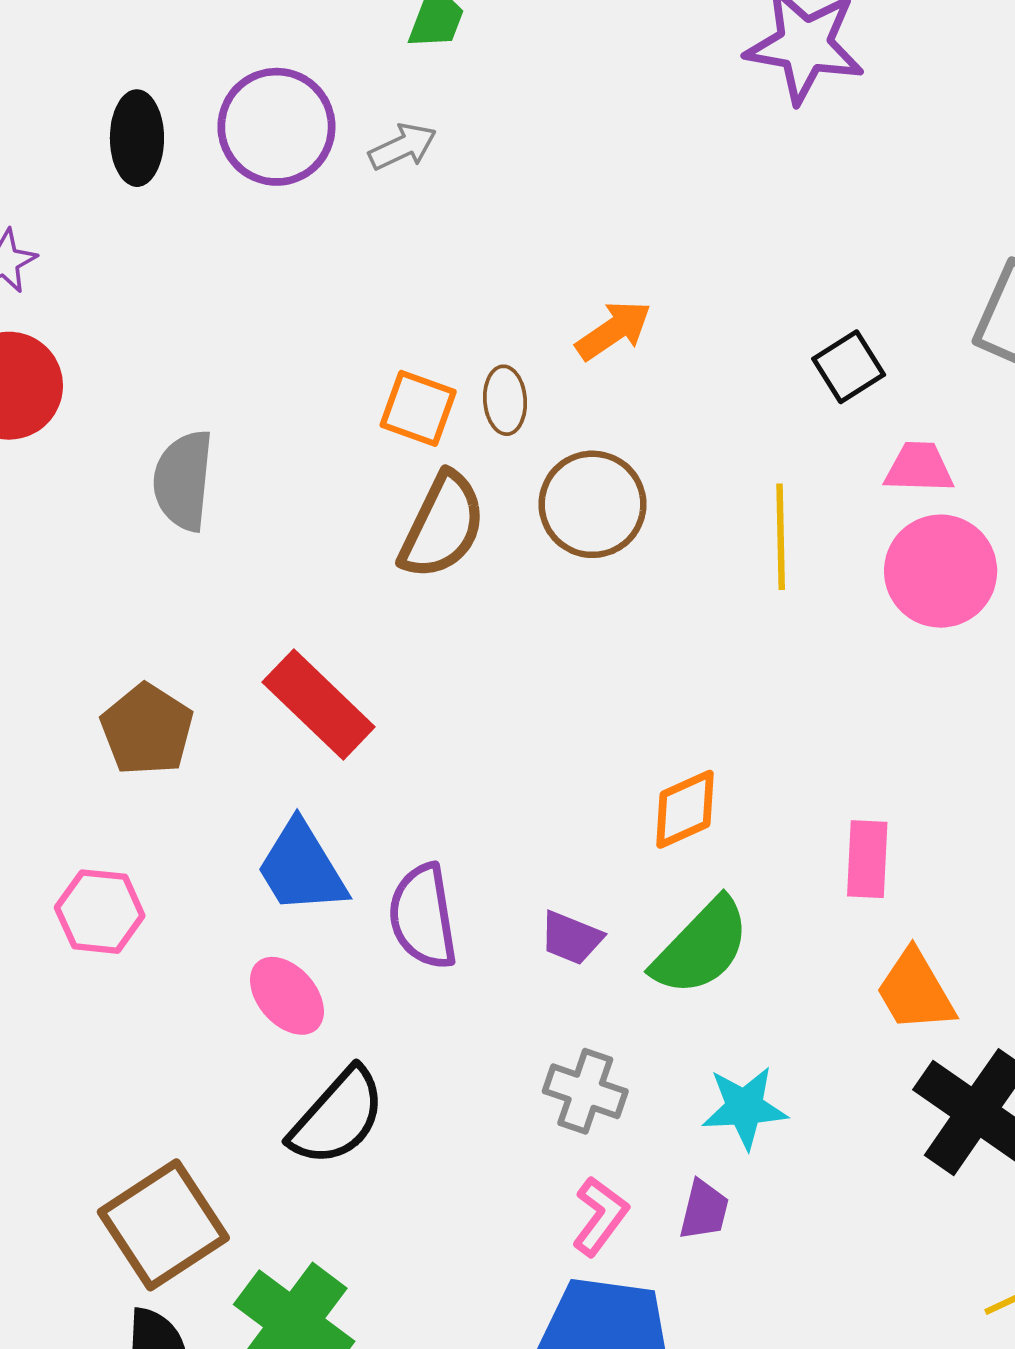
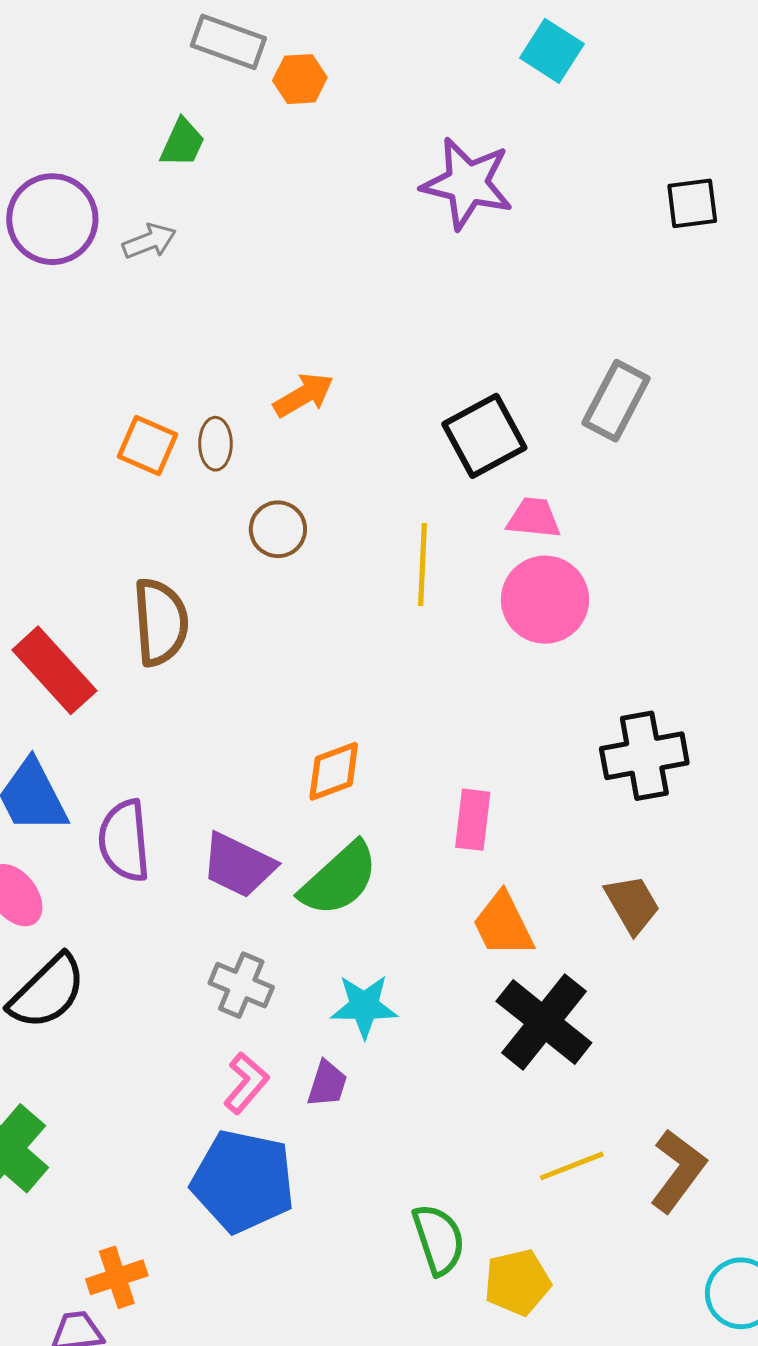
black square: (849, 367) -> (484, 436), size x1.5
brown circle: (592, 504) -> (278, 529), size x0.7
brown semicircle: (442, 526) -> (161, 622), moved, turned -34
purple trapezoid: (571, 938) -> (238, 865), size x1.5

